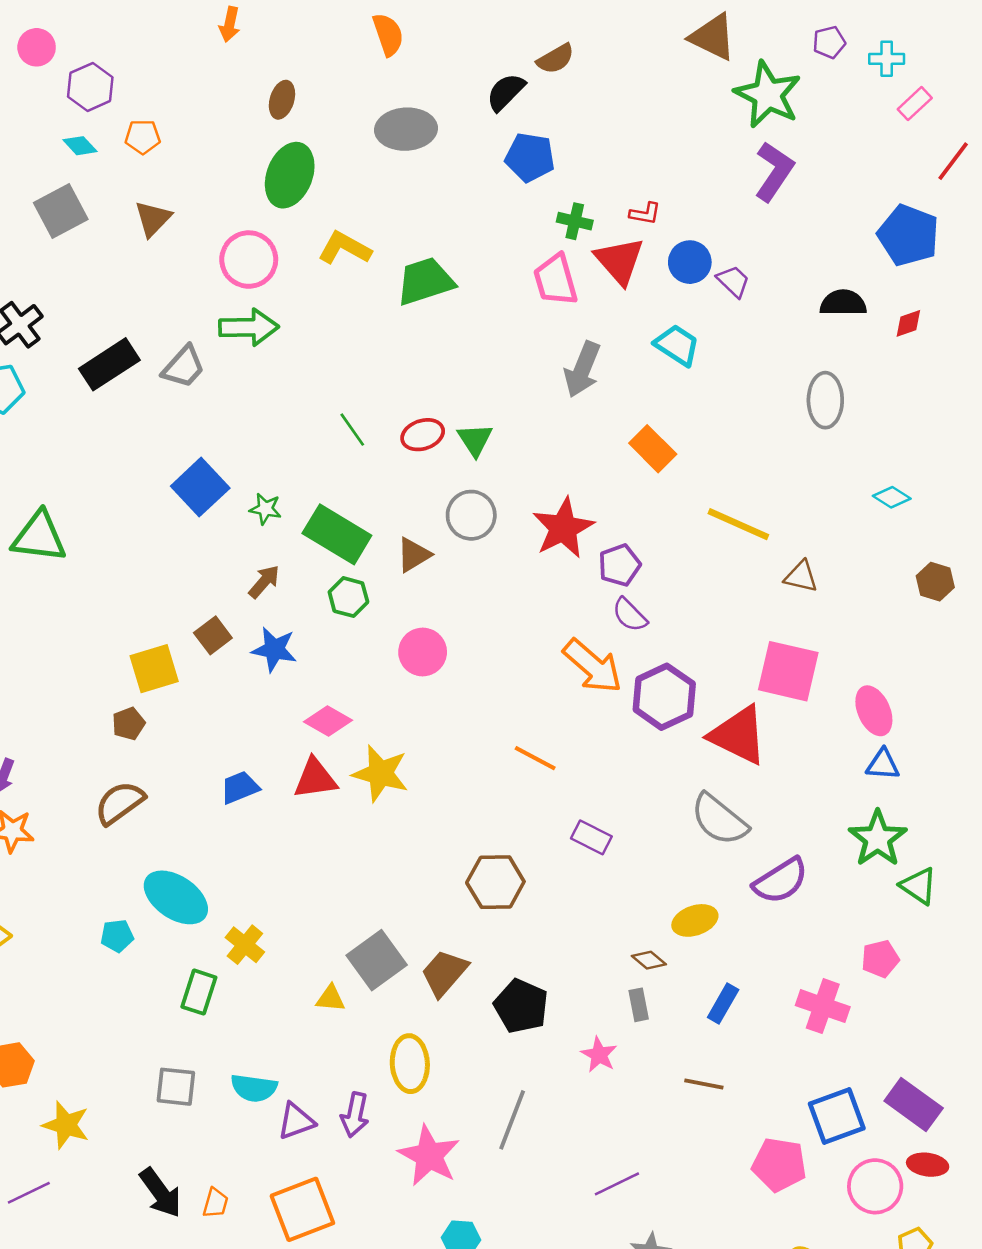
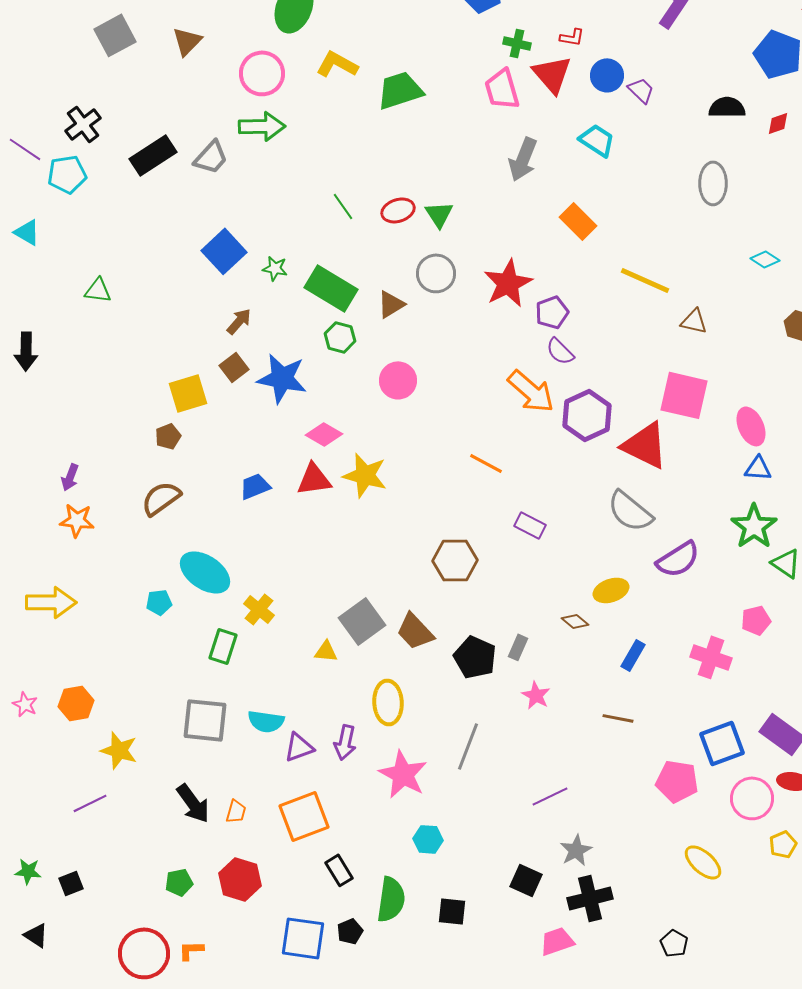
green triangle: (39, 537) -> (98, 290), size x0.6
brown arrow: (264, 582) -> (239, 321), moved
blue star: (274, 649) -> (282, 378), size x1.4
brown trapezoid: (444, 973) -> (415, 631), turned -84
gray rectangle: (639, 1005) -> (518, 647), moved, turned 35
gray square: (176, 1087) -> (205, 720), size x1.4

